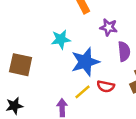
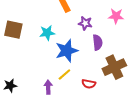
brown square: (21, 65) -> (13, 30), moved
red semicircle: (106, 86) -> (89, 84), moved

